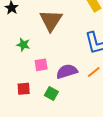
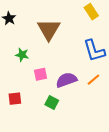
red square: (24, 89) -> (15, 99), moved

